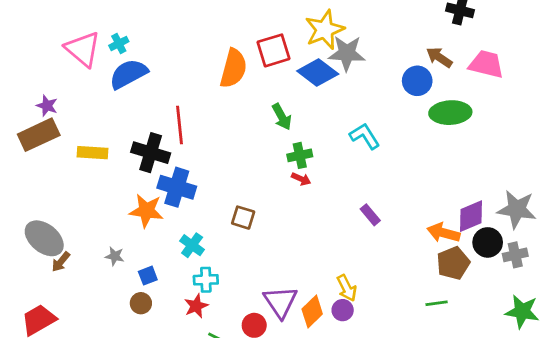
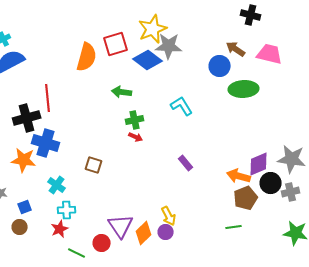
green arrow: (282, 117) -> (122, 92), turned 126
black cross: (151, 153) -> (27, 118), turned -32

